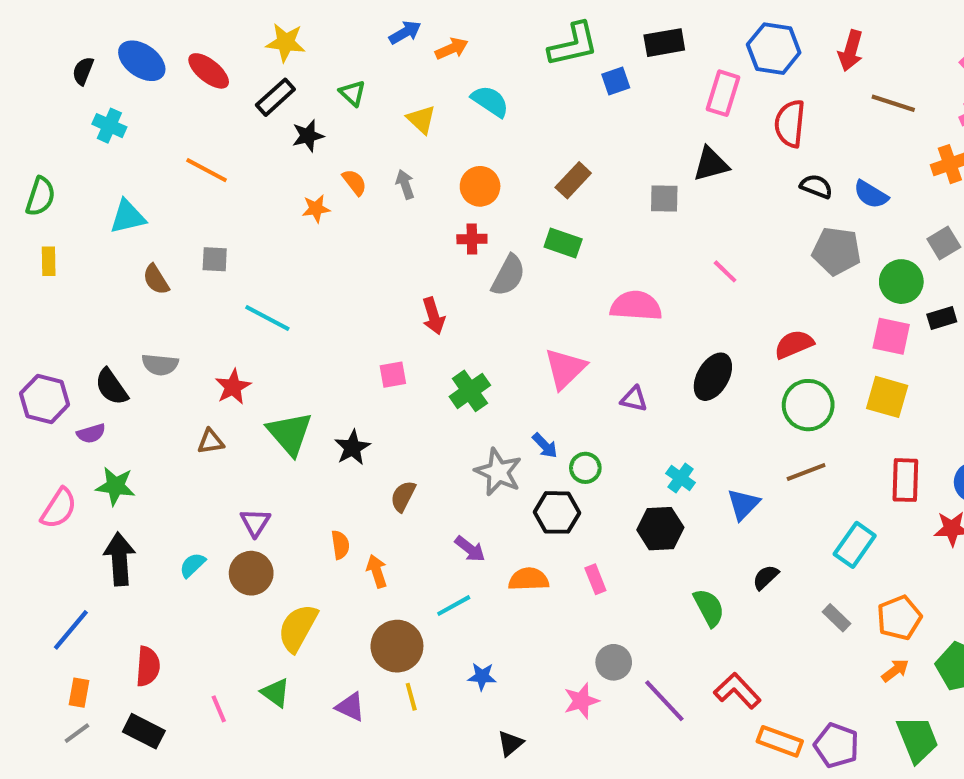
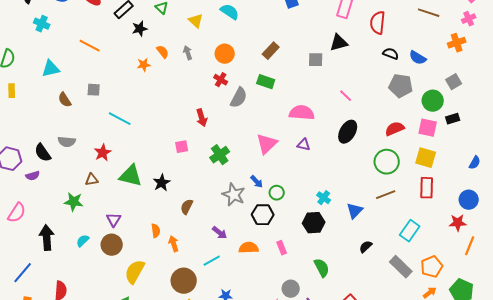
red cross: (472, 239) -> (221, 80), turned 32
red semicircle: (794, 344) -> (395, 129), moved
black ellipse: (713, 377) -> (348, 132), moved
purple triangle: (634, 399) -> (304, 145), moved
green triangle: (290, 433) -> (131, 176), turned -35
red rectangle: (905, 480) -> (427, 188), moved
green star: (115, 486) -> (74, 202), moved
green semicircle: (709, 608) -> (322, 268), moved
gray rectangle: (836, 618) -> (401, 267), size x1.6

